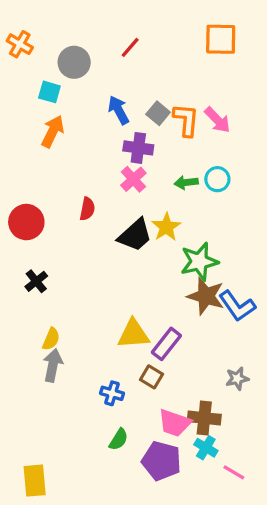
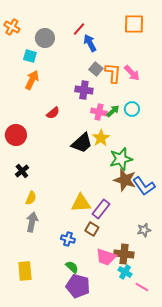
blue arrow: (119, 110) -> (90, 43), moved
pink cross: (133, 179) -> (99, 112), moved, turned -35
green arrow: (186, 183) -> (113, 111), turned 144
red semicircle: (87, 209) -> (53, 113), moved, turned 40
yellow semicircle: (51, 339) -> (31, 198), moved
green semicircle: (119, 439) -> (72, 267), turned -80
purple pentagon: (161, 461) -> (78, 286), moved
yellow rectangle: (35, 481) -> (25, 271), moved

